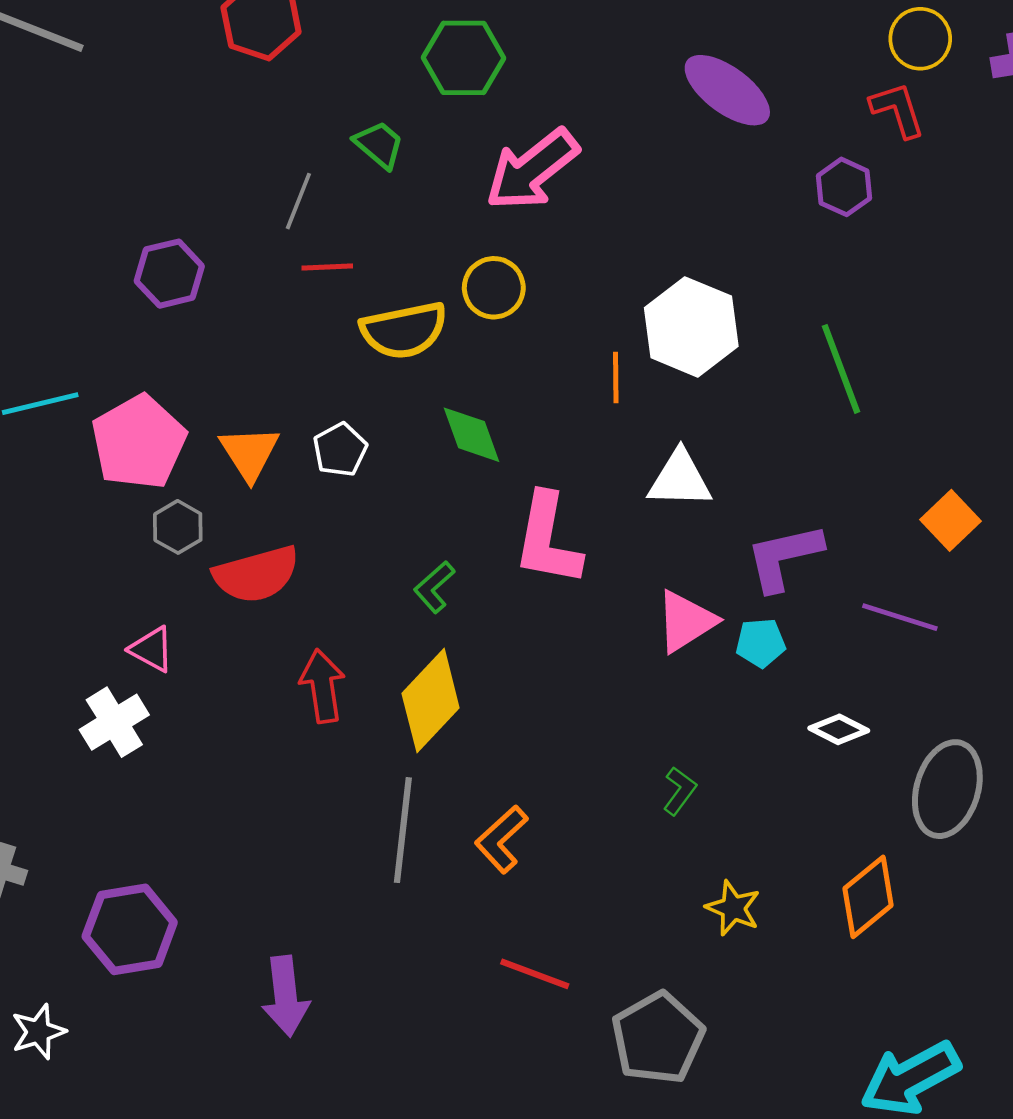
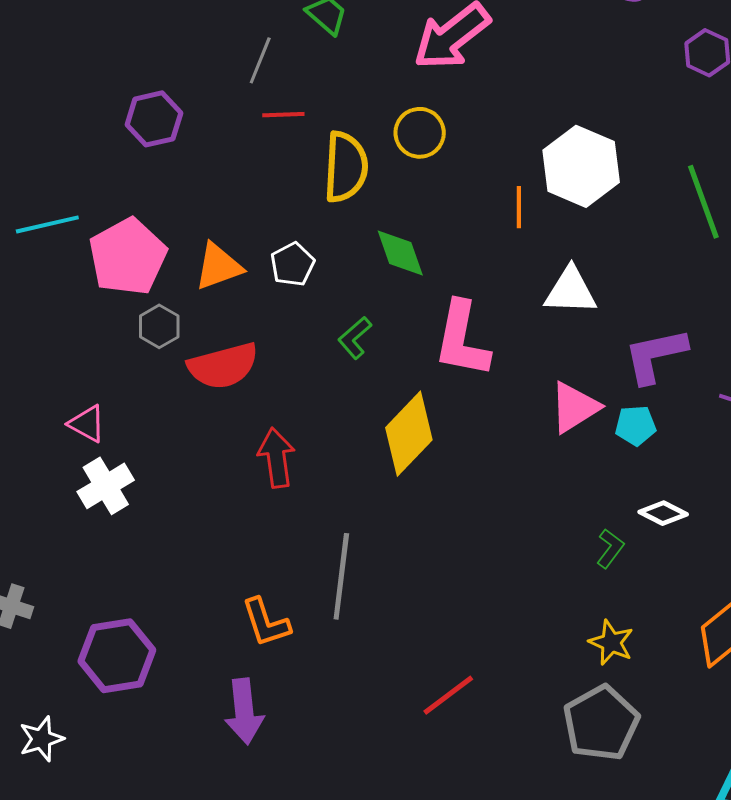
yellow semicircle: (404, 330) -> (346, 167), turned -76
orange triangle: (249, 453) -> (218, 266), turned 42
green L-shape: (434, 587) -> (355, 338), moved
pink triangle: (152, 649) -> (87, 424), moved
yellow diamond: (431, 701) -> (409, 434), moved
white diamond: (839, 729) -> (663, 513), moved
green L-shape: (680, 791) -> (610, 548), moved
orange L-shape: (501, 839) -> (266, 622), moved, turned -66
red line: (535, 974) -> (448, 695), turned -58
gray pentagon: (658, 1038) -> (601, 723), moved

